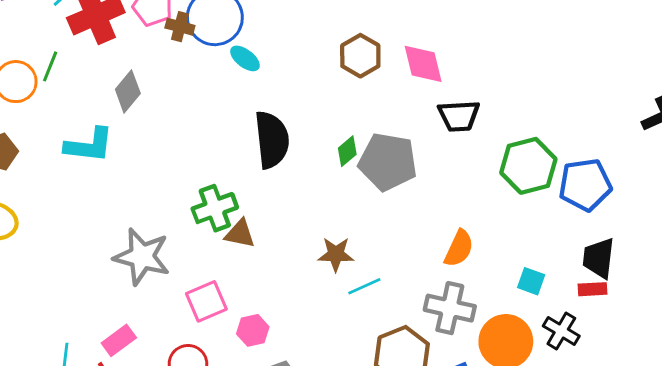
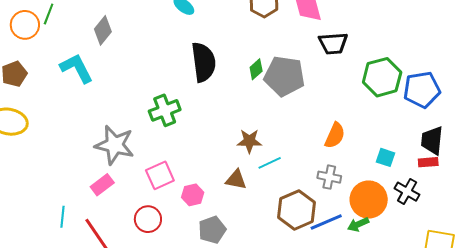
cyan L-shape: (89, 145) -> (77, 68), turned -123
brown triangle: (240, 234) -> (236, 180), moved
gray cross: (450, 308) -> (329, 177), size x0.7
pink rectangle: (119, 340) -> (102, 185), moved

